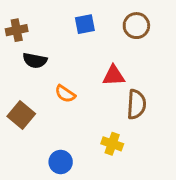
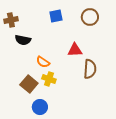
brown square: (21, 115) -> (29, 84), moved
yellow cross: (112, 144) -> (49, 79), moved

